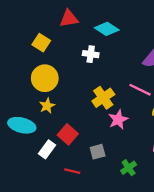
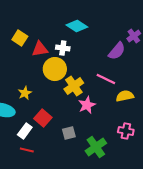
red triangle: (69, 19) -> (40, 49), moved
yellow circle: (45, 78) -> (55, 69), moved
green cross: (129, 168) -> (96, 147), size x1.5
red line: (72, 171) -> (27, 150), moved

